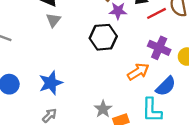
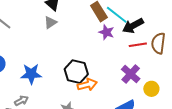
black hexagon: (103, 37) -> (76, 72), moved
orange arrow: (138, 72) -> (87, 85), moved

